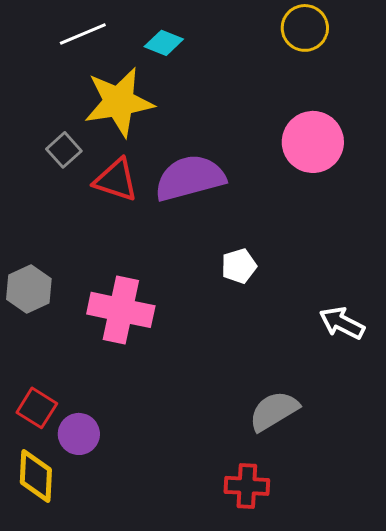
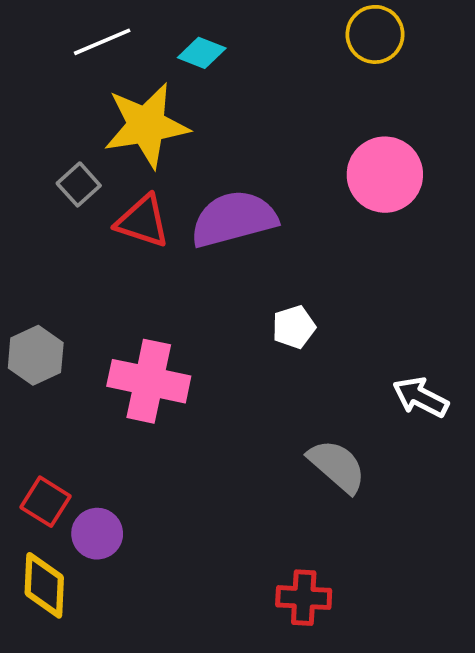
gray semicircle: (274, 411) -> (337, 466), moved, turned 72

